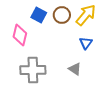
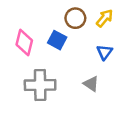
blue square: (39, 15) -> (57, 40), moved
yellow arrow: (86, 15) -> (105, 18), size x0.7

